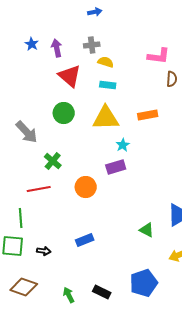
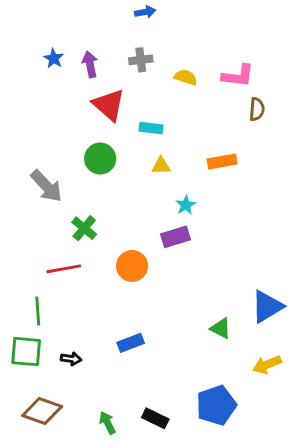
yellow semicircle: (106, 62) -> (186, 77), moved
cyan rectangle: (108, 85) -> (151, 128), moved
yellow triangle: (106, 118) -> (161, 166), size x0.5

